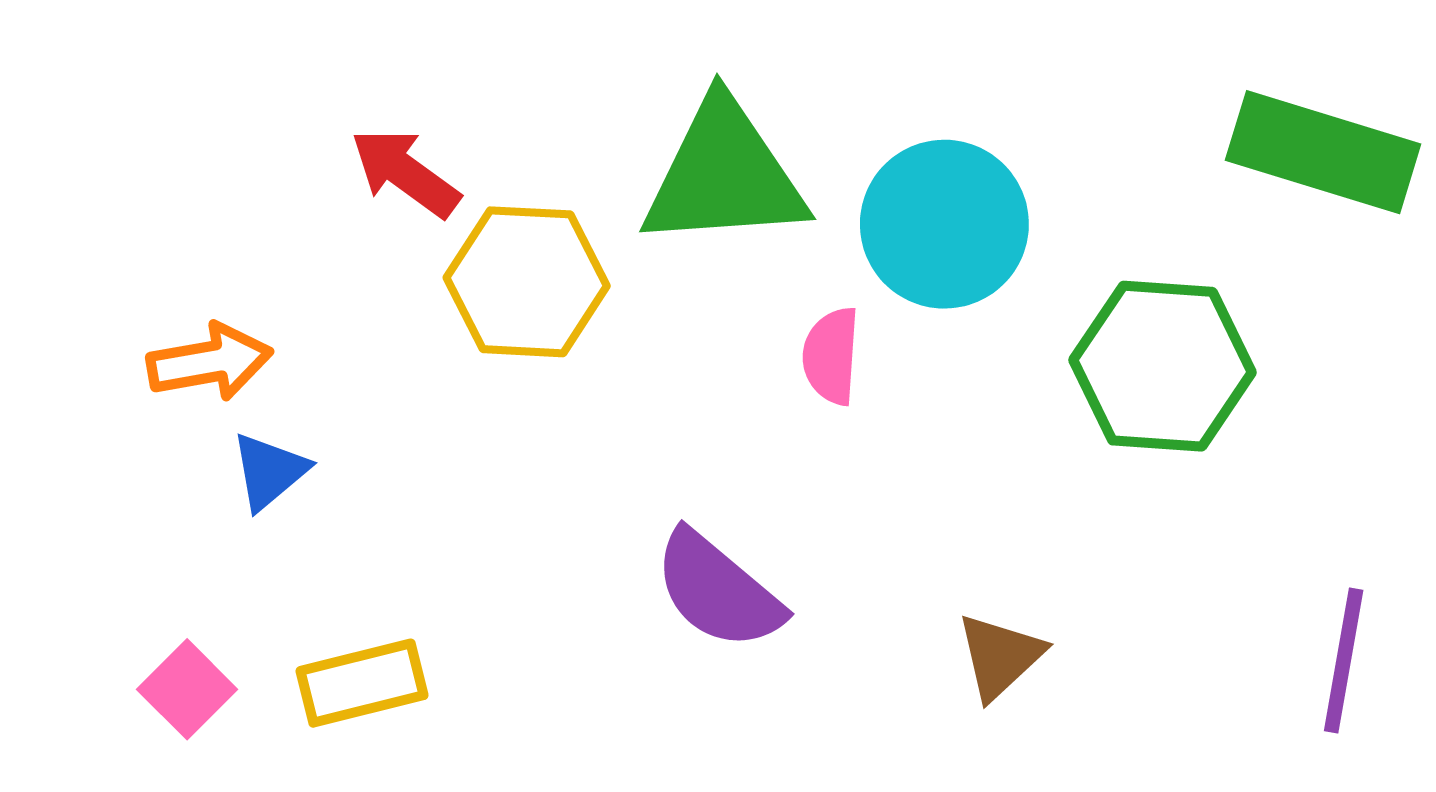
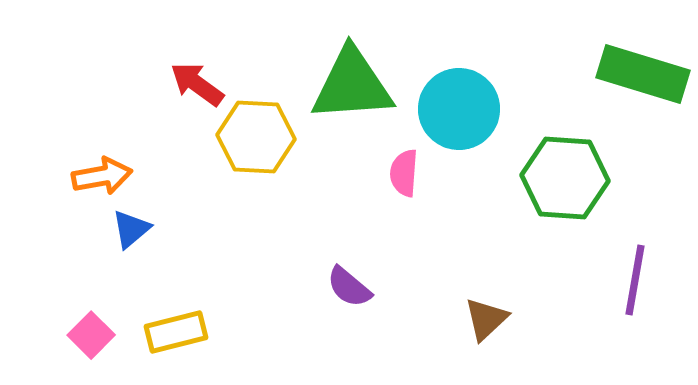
purple semicircle: (718, 590) -> (349, 287), size x0.7
purple line: (1344, 660) -> (635, 280), moved

